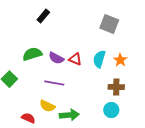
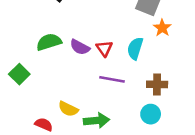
red triangle: (75, 59) -> (104, 48), turned 32
orange star: (120, 60) -> (162, 28), moved
purple line: (54, 83) -> (112, 79), moved

